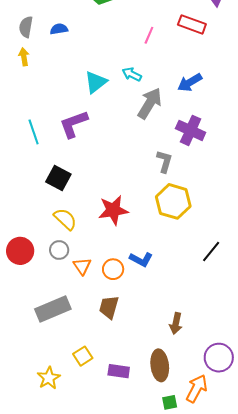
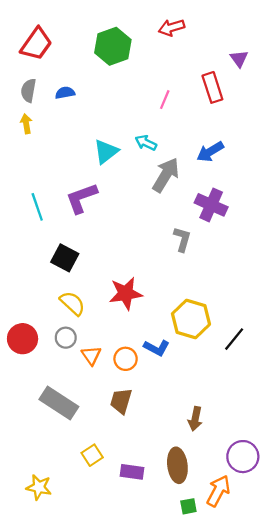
red rectangle: (192, 24) -> (212, 87), turned 52
yellow hexagon: (173, 201) -> (191, 319), moved
gray rectangle: (53, 309) -> (59, 403), turned 56
yellow star: (49, 378) -> (39, 487), moved, turned -30

